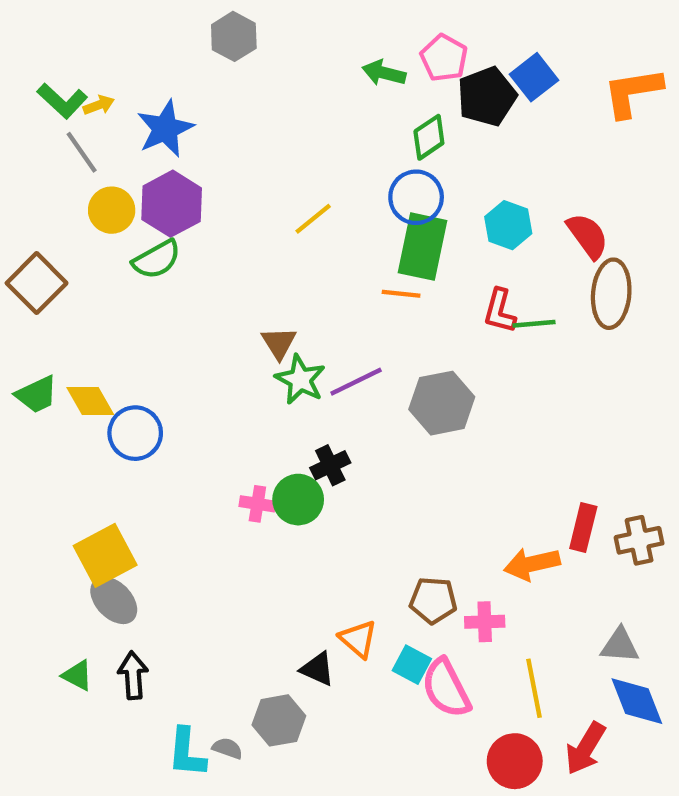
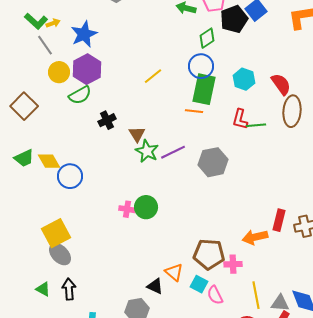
black cross: (330, 465) -> (107, 120), moved
brown pentagon: (433, 600) -> (209, 254), size x1.4
gray triangle: (620, 645) -> (280, 303), moved
pink semicircle: (446, 688) -> (215, 295), size x0.7

